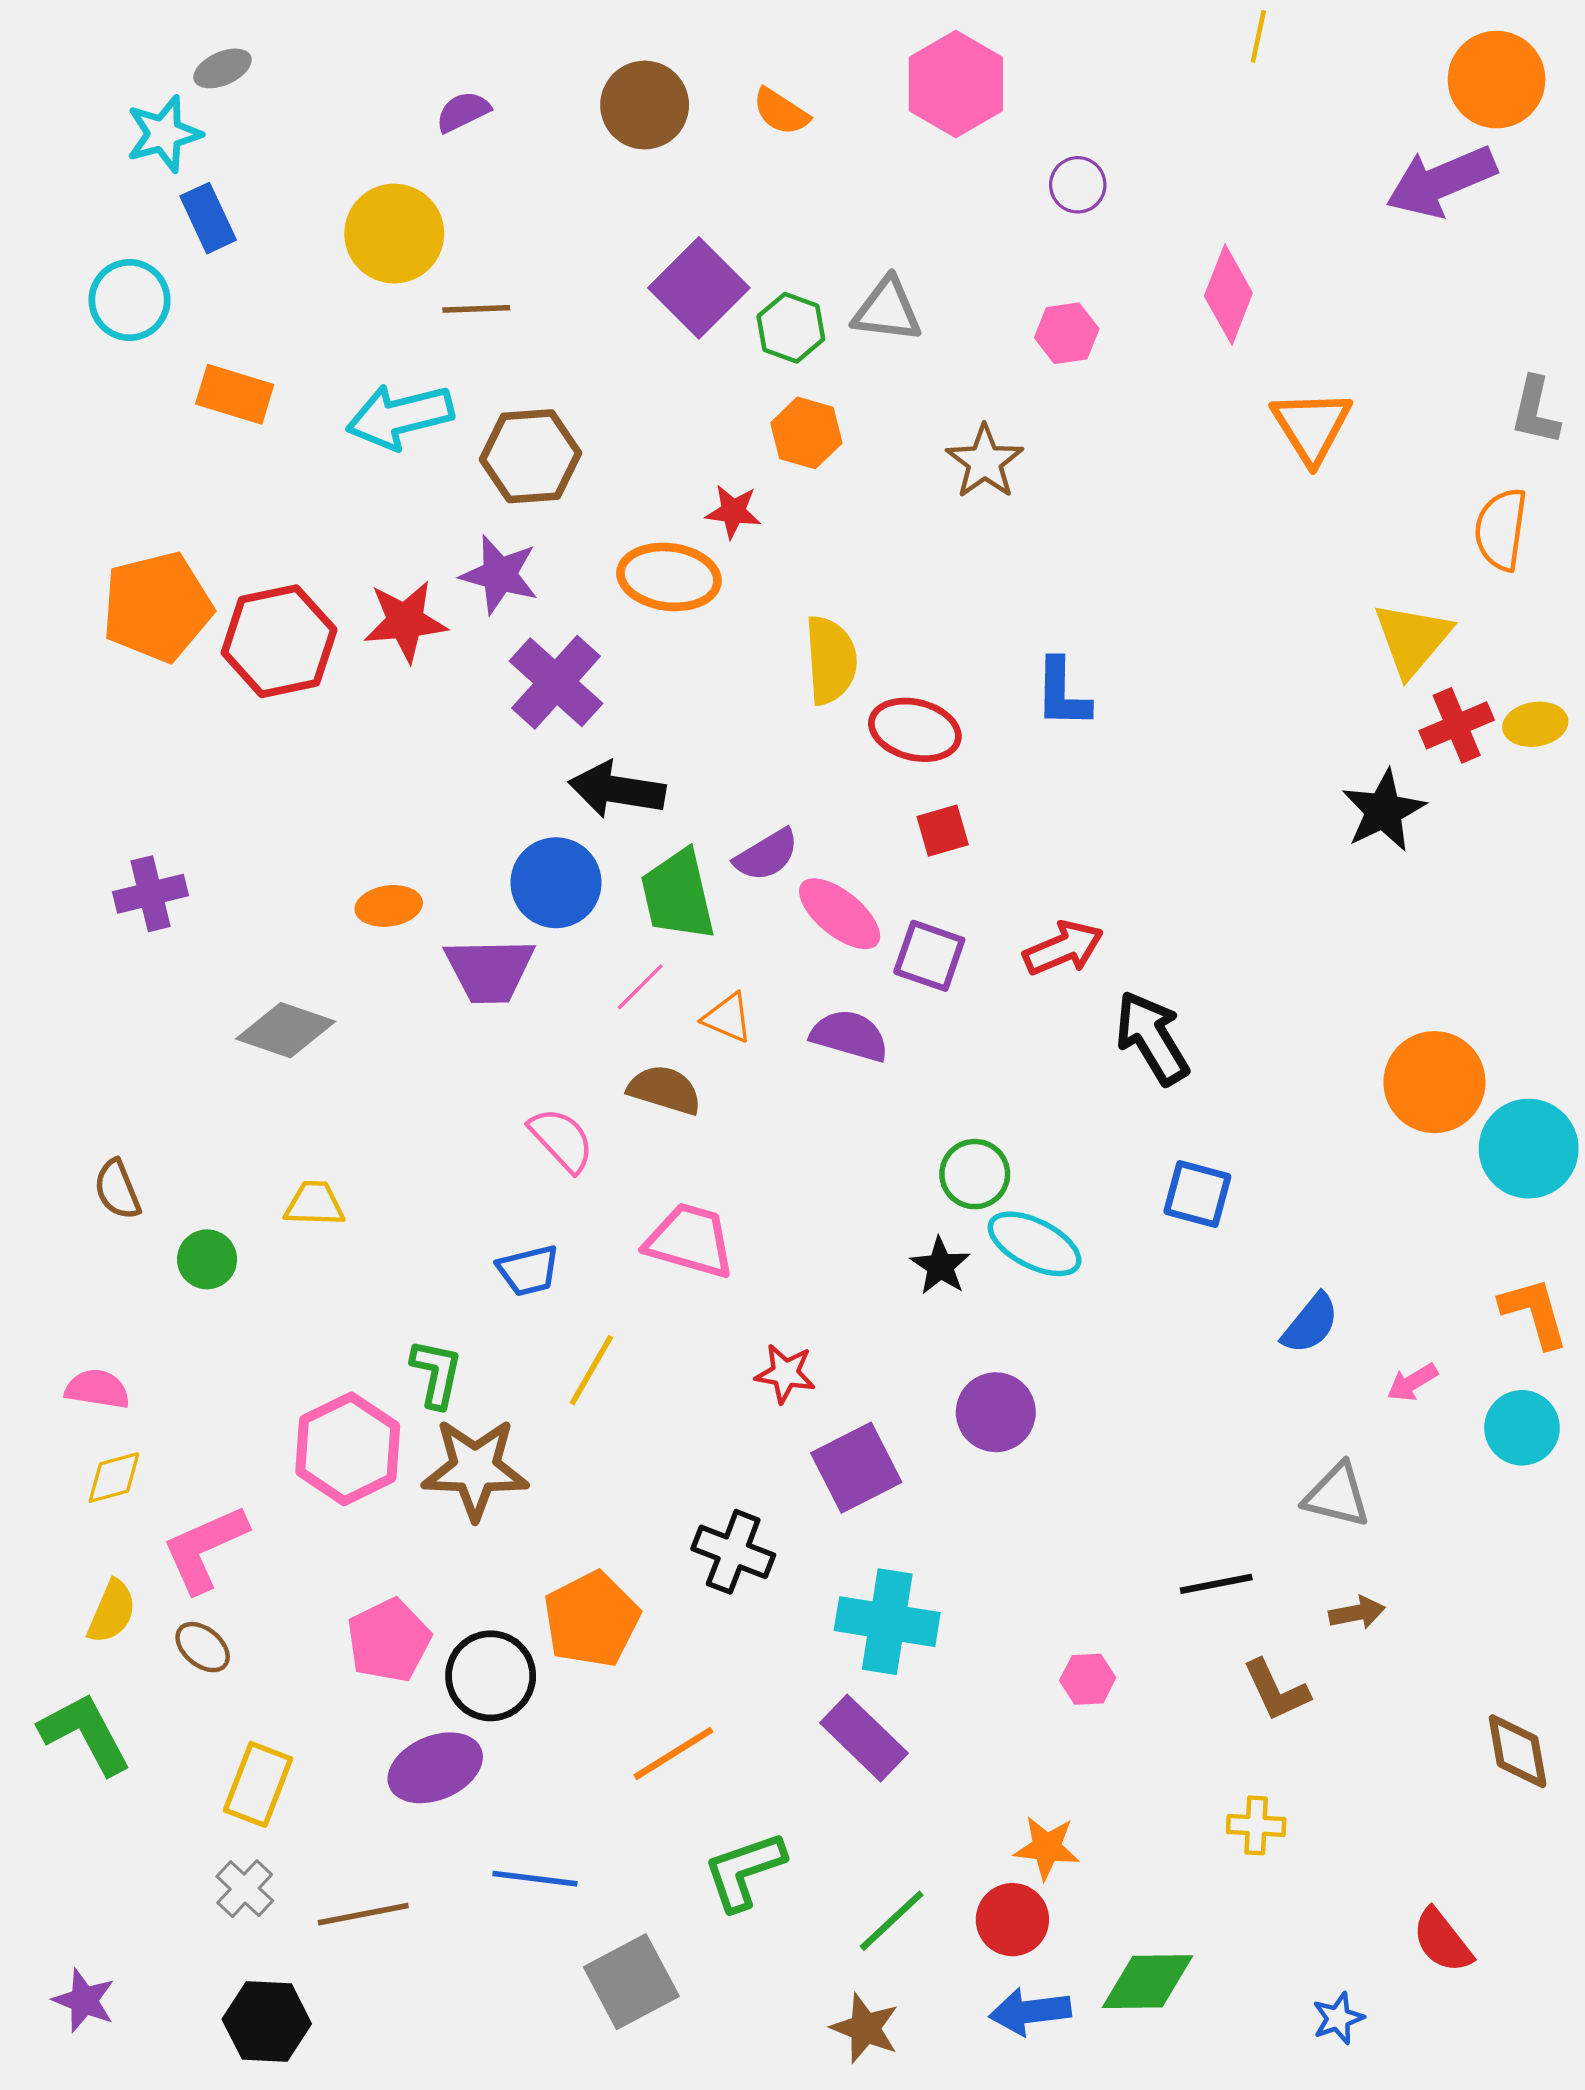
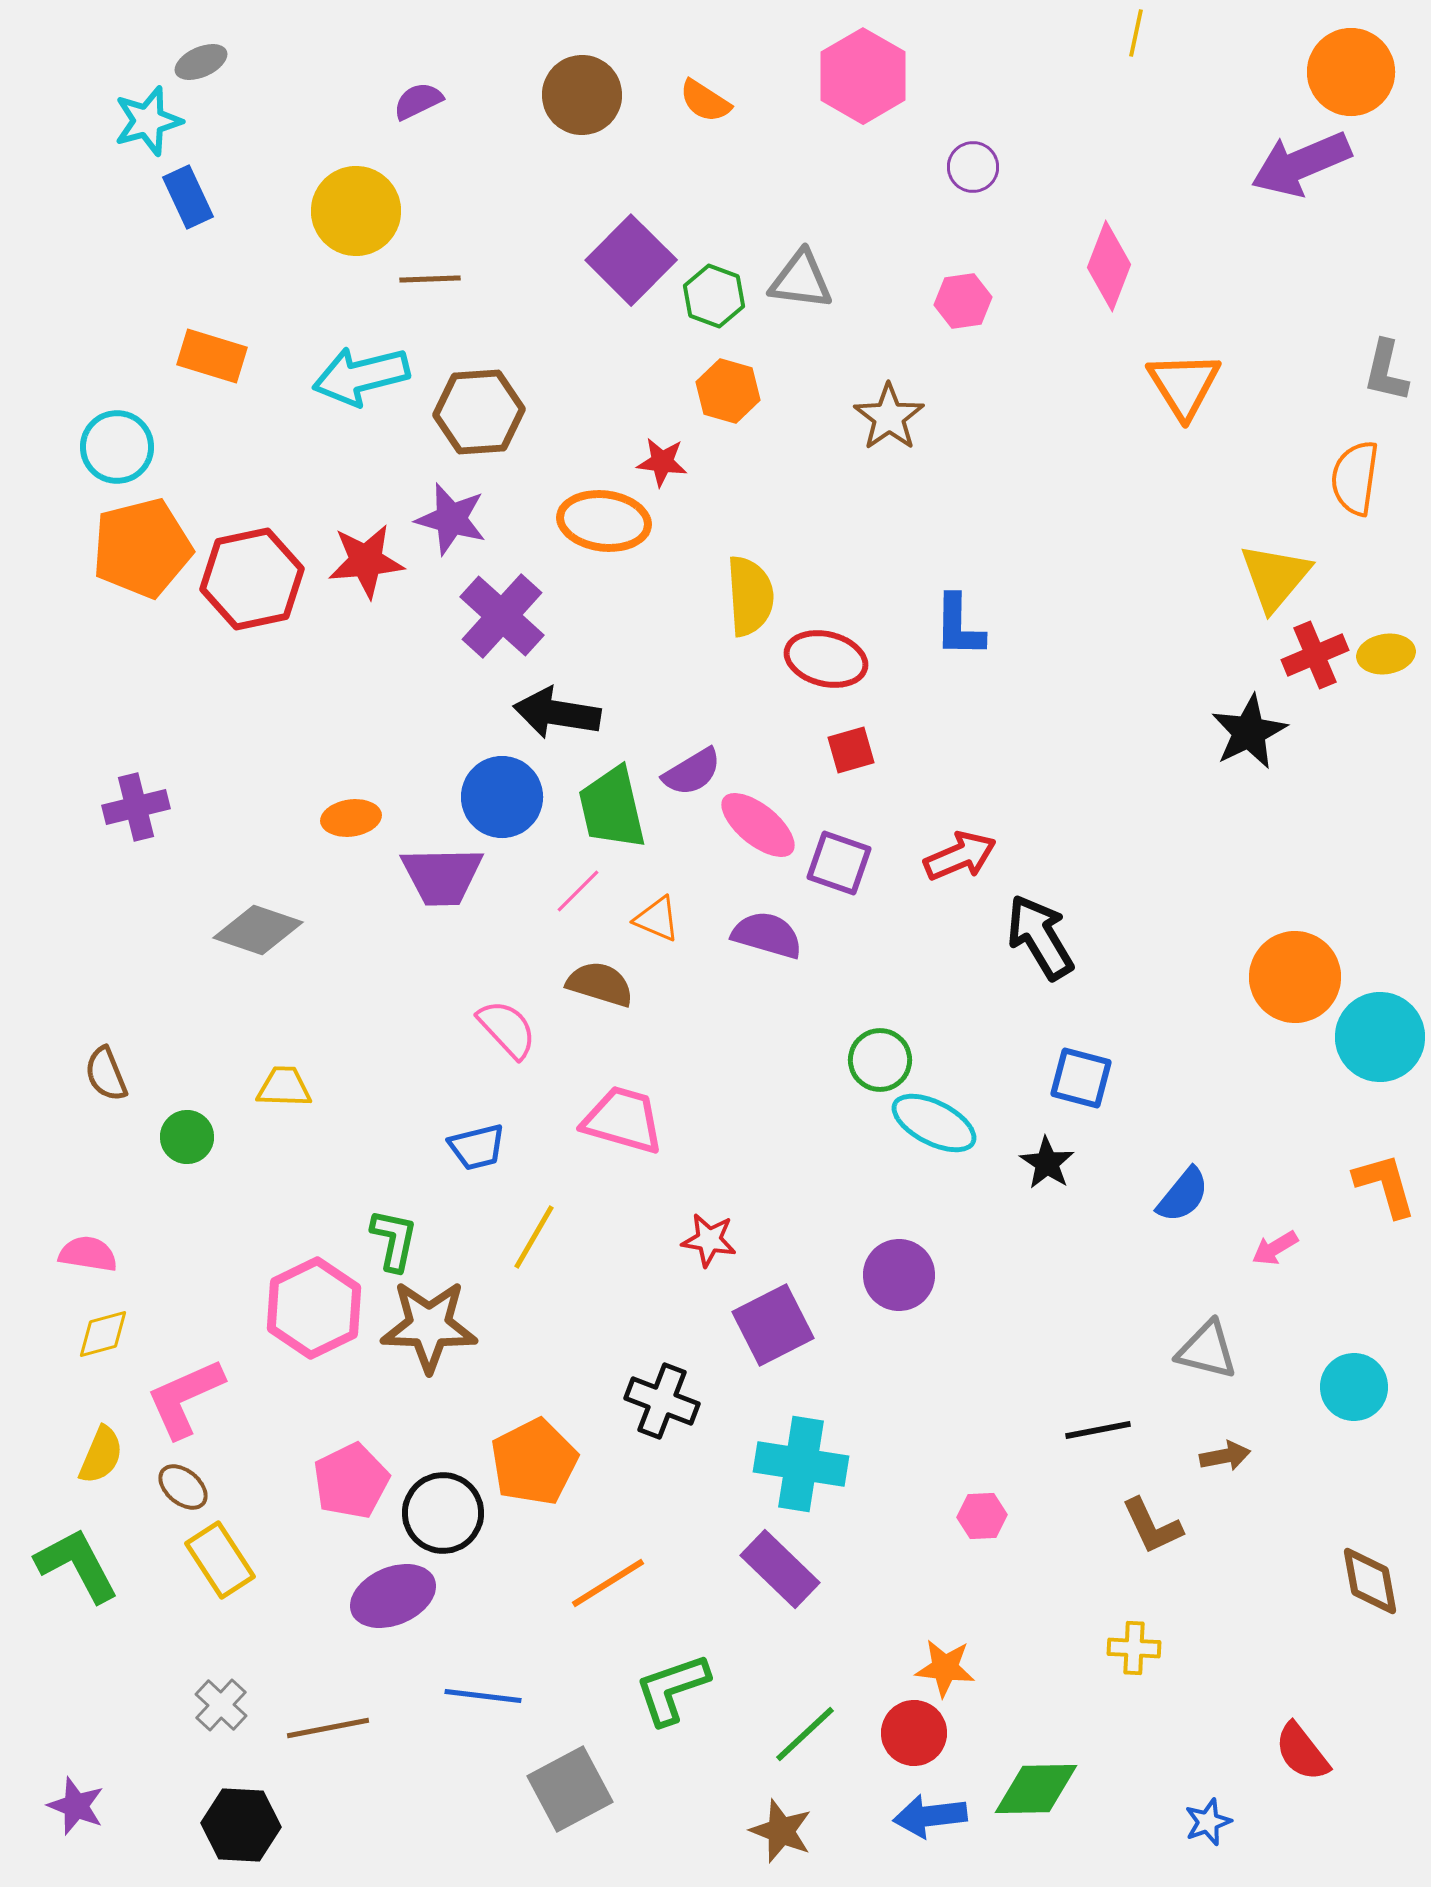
cyan circle: (129, 300) -> (117, 447), moved
black star: (940, 1266) -> (1047, 1163), moved
cyan circle: (1522, 1428) -> (1354, 1387), moved
yellow rectangle: (258, 1784) -> (220, 1560), moved, turned -54

